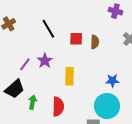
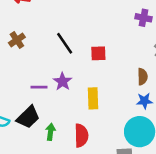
brown semicircle: (95, 42) -> (143, 77), moved
purple line: (25, 64) -> (39, 87), turned 56

